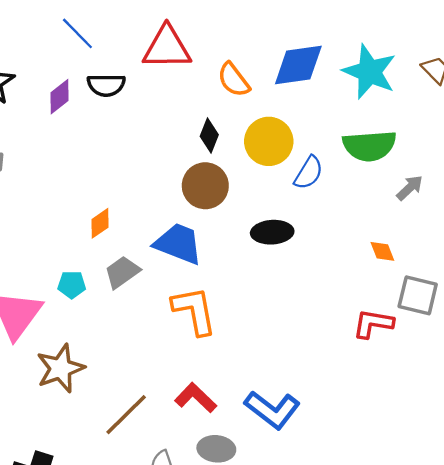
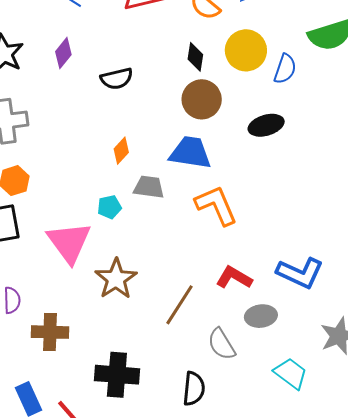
black semicircle: (106, 85) -> (117, 79), moved
gray trapezoid: (122, 272) -> (149, 187), turned 56

